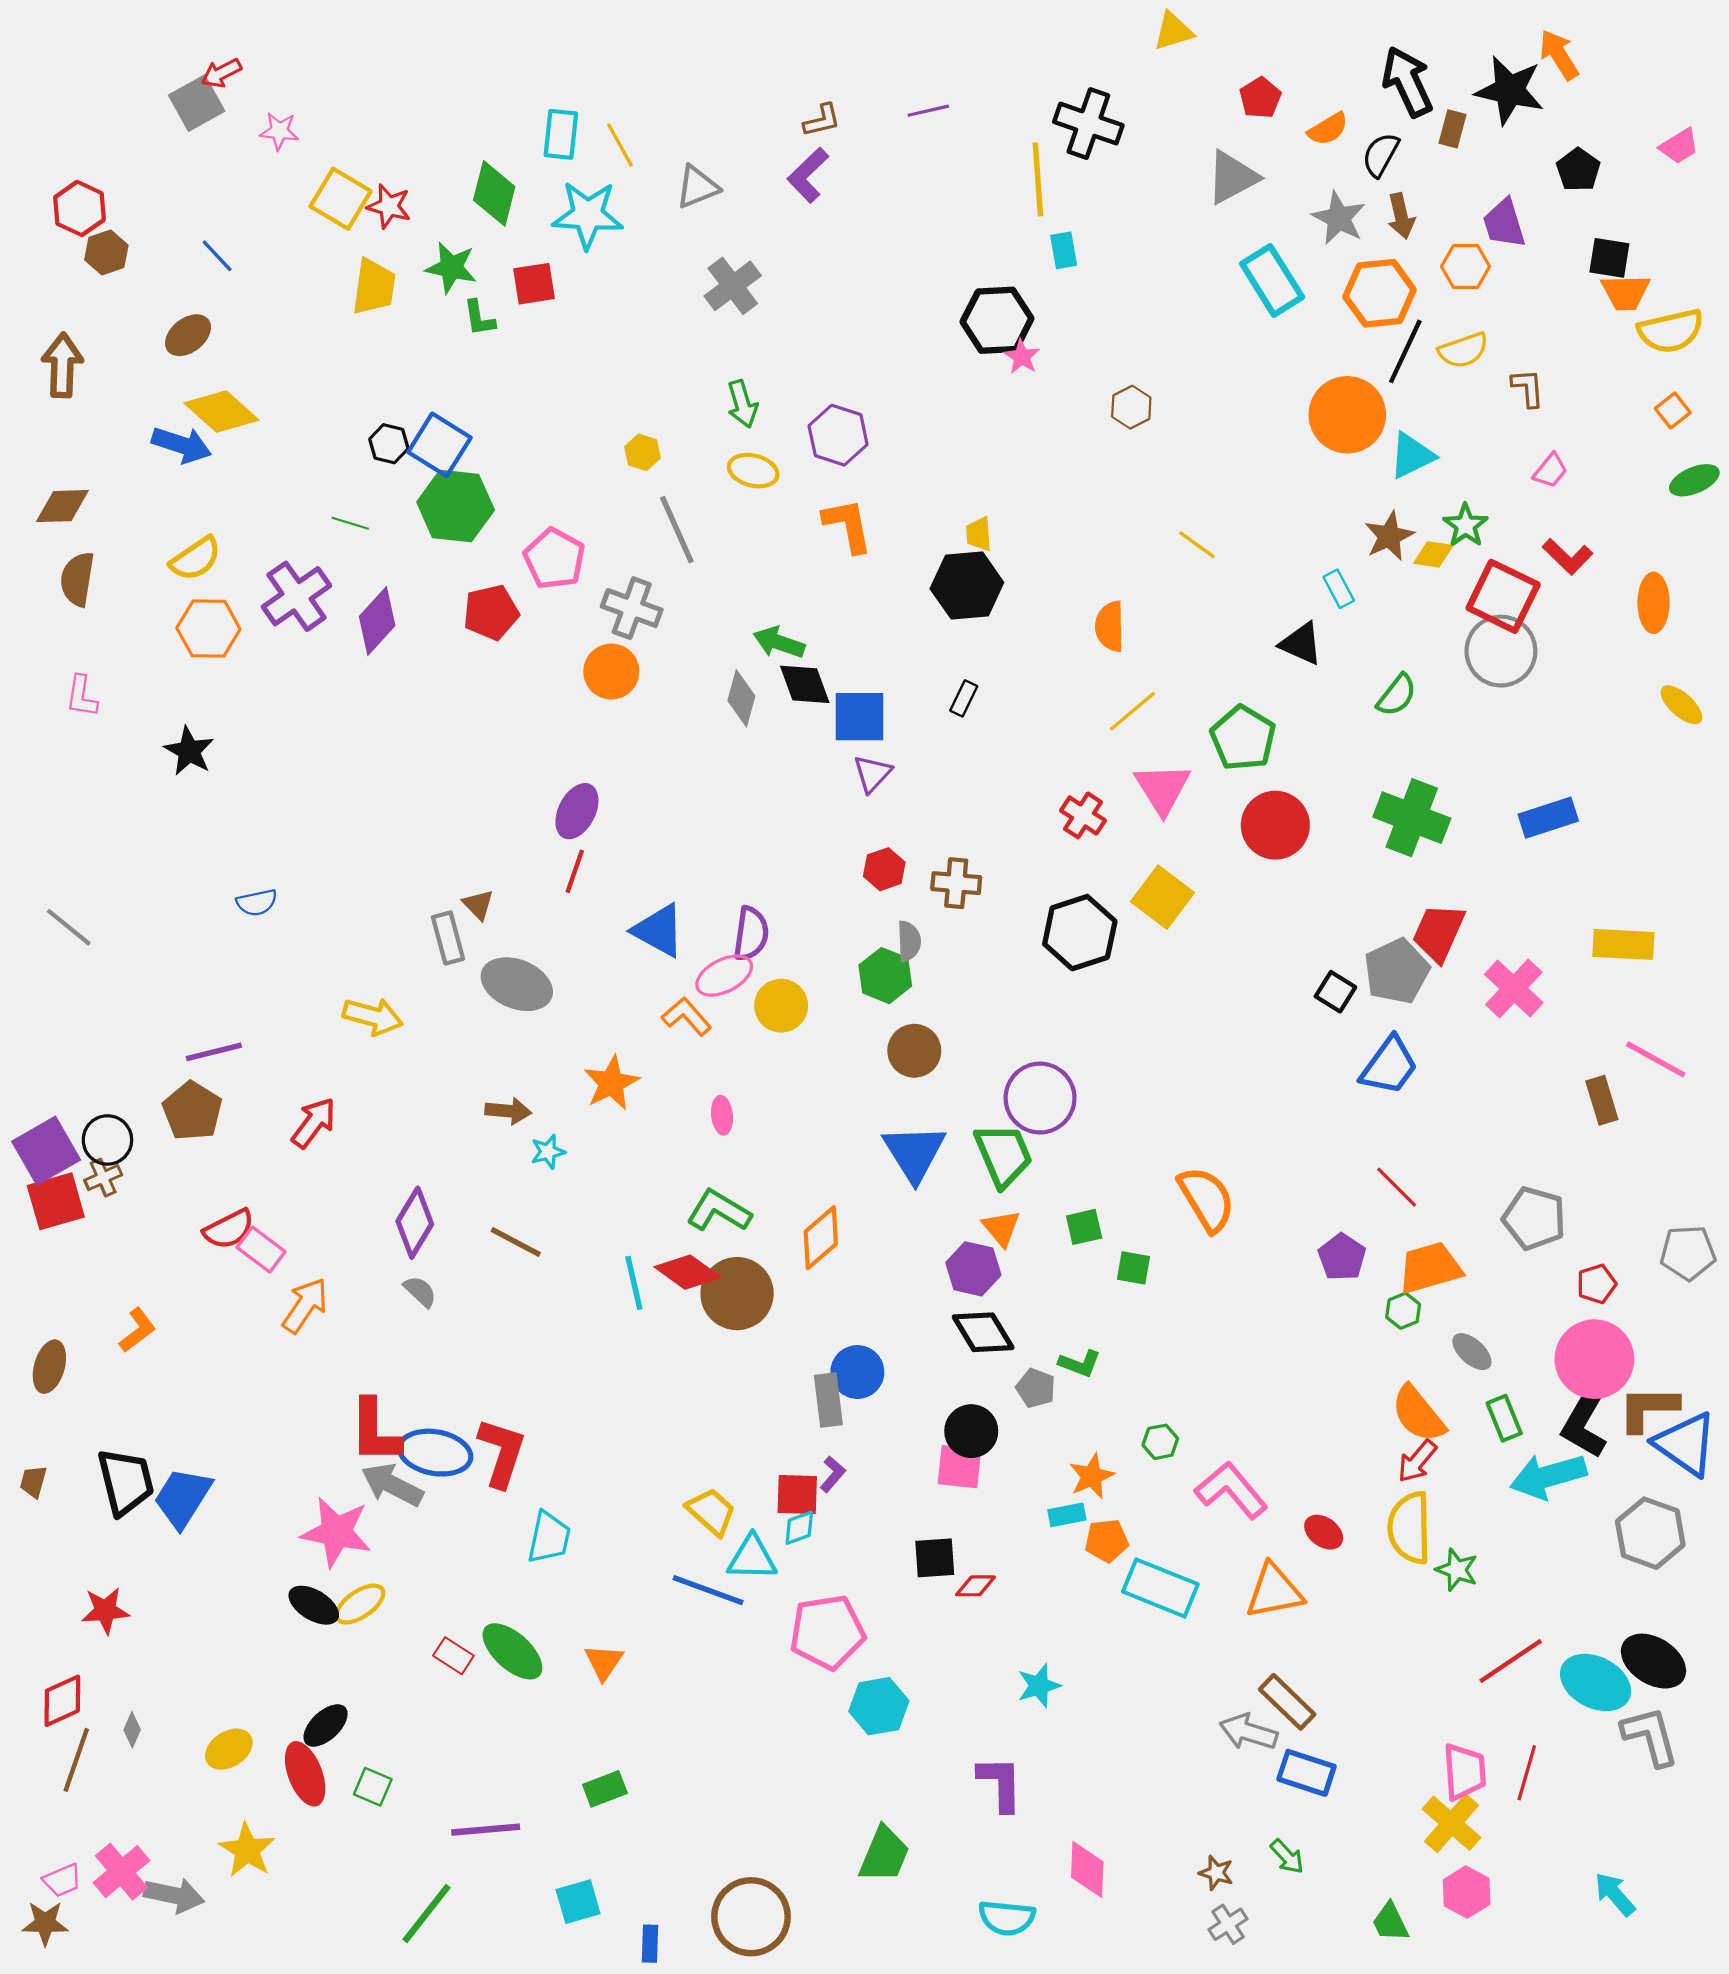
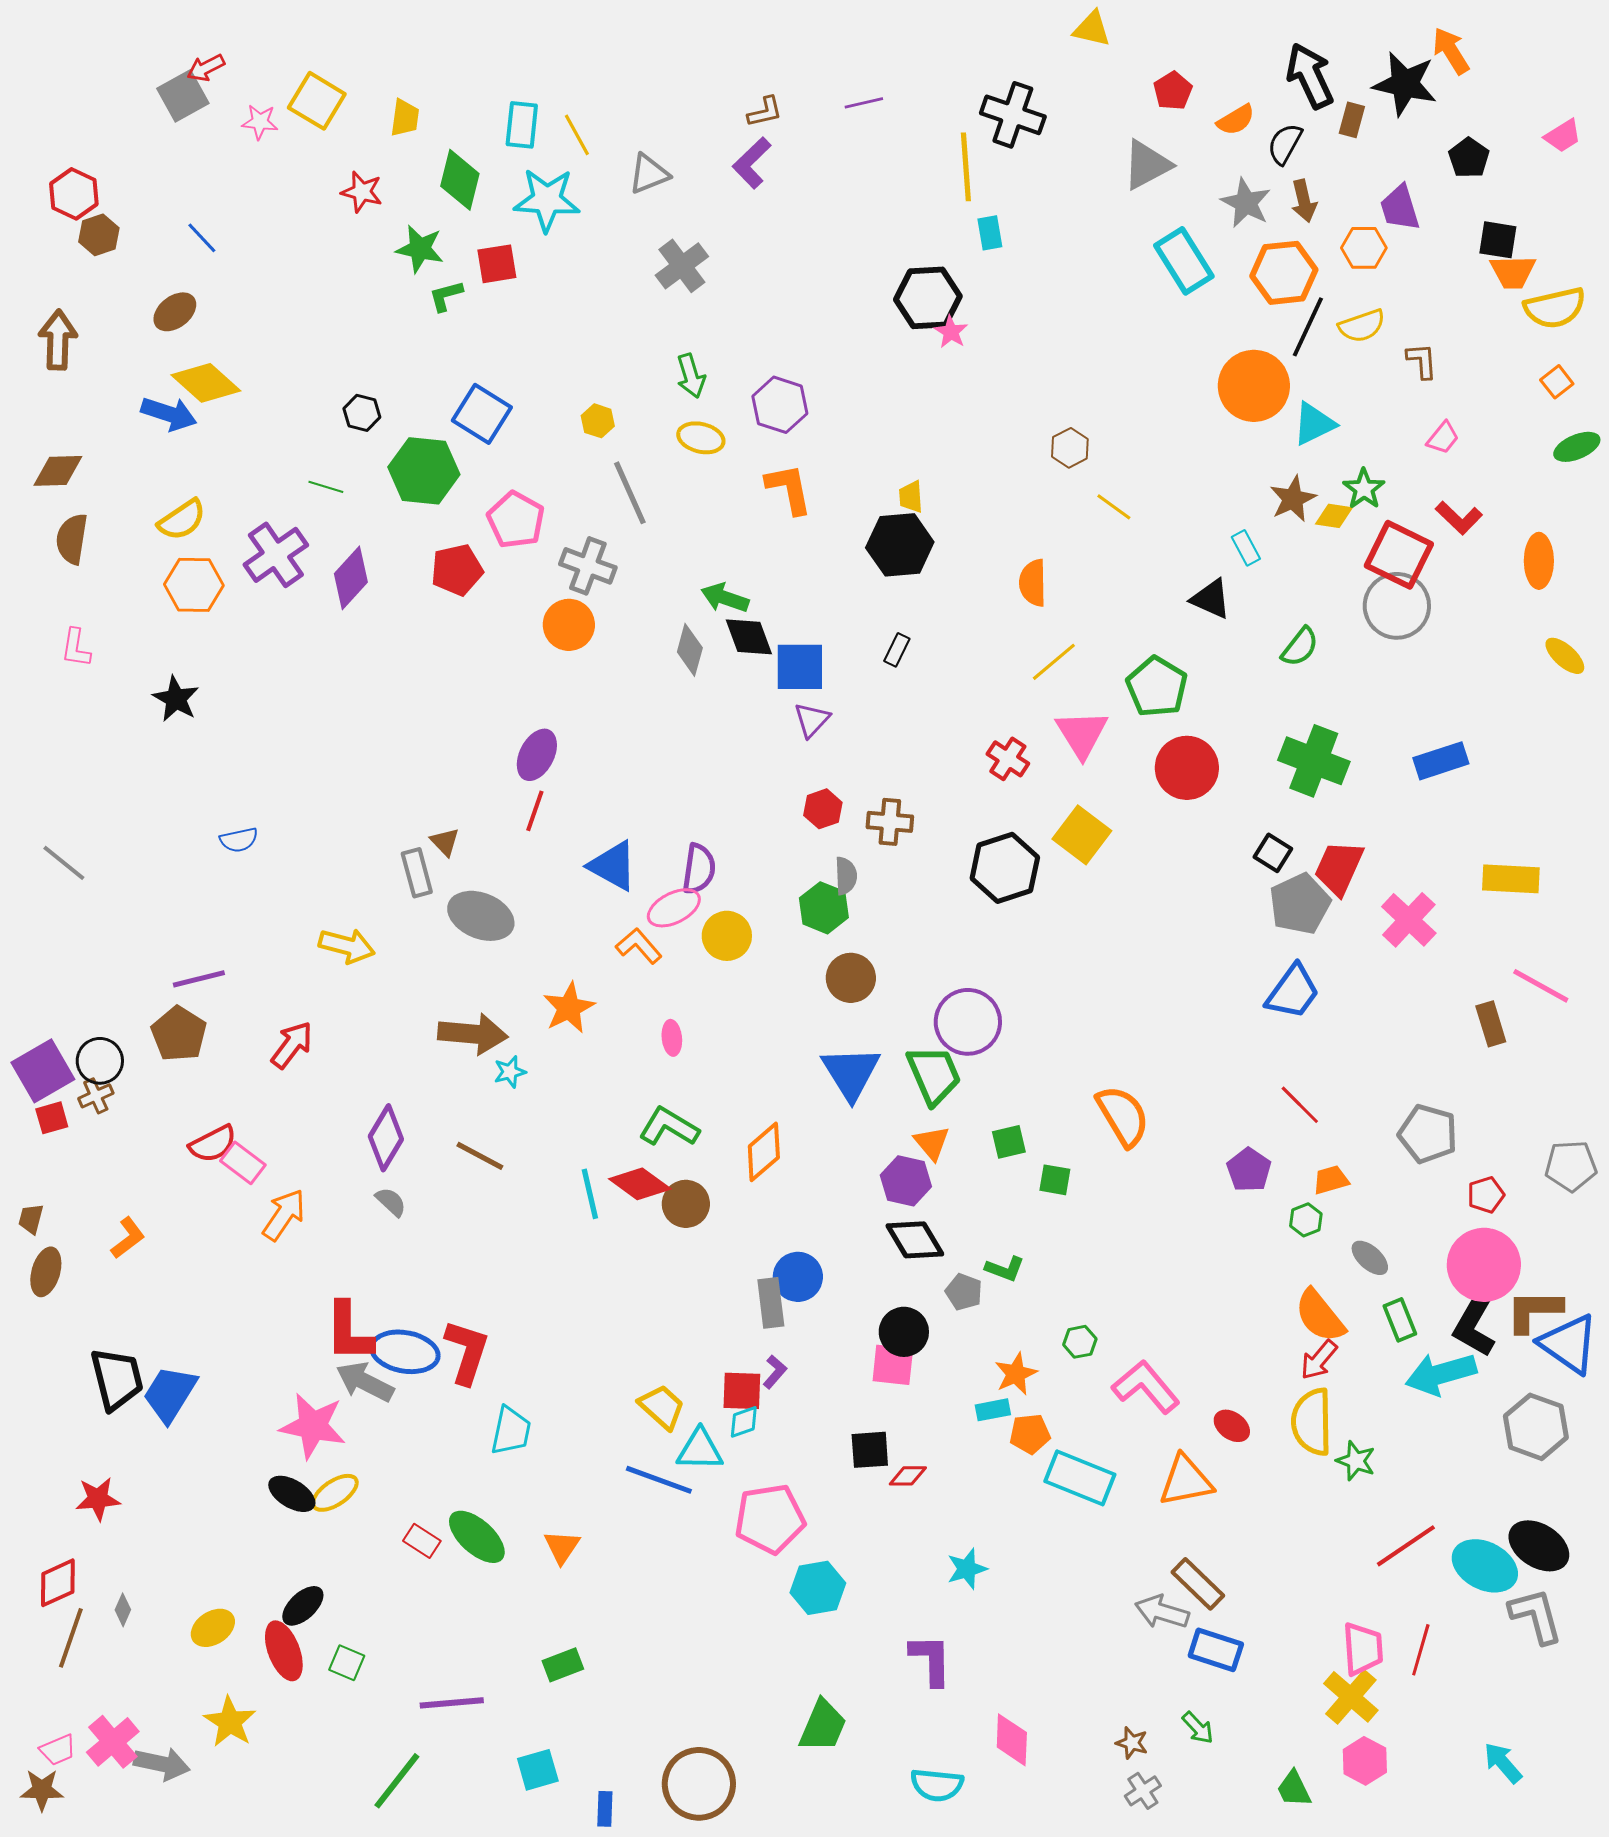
yellow triangle: (1173, 31) -> (1092, 29), turned 30
yellow square: (341, 199) -> (317, 101), moved
yellow trapezoid: (374, 287) -> (405, 118), moved, size x0.7
green L-shape: (479, 318) -> (446, 296), turned 84
brown hexagon: (1131, 407) -> (1070, 448), moved
blue square: (439, 445) -> (482, 414), moved
black square: (1335, 992) -> (1273, 853), moved
brown arrow: (508, 1111) -> (473, 1034), size x1.6
red square: (56, 1201) -> (52, 1118), size x0.6
orange trapezoid: (1430, 1268) -> (1331, 1180), size x0.6
brown circle: (737, 1294) -> (686, 1204), size x0.7
brown trapezoid: (33, 1482) -> (31, 1219), moved

